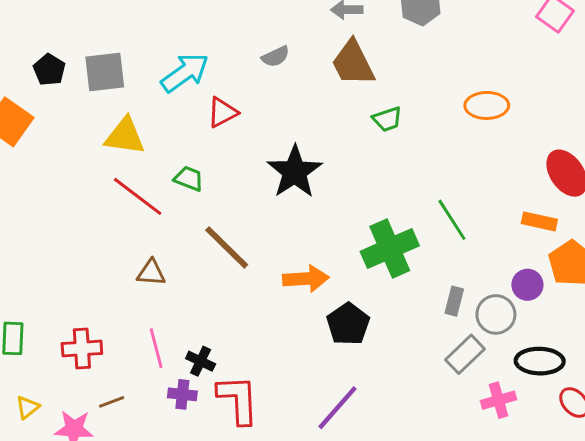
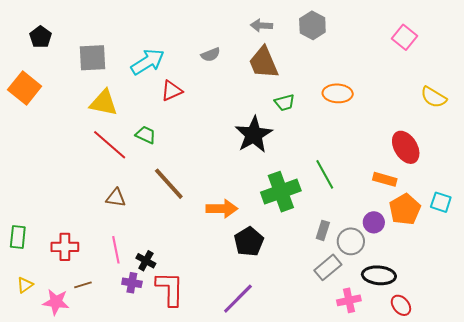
black pentagon: (49, 70) -> (41, 37), moved
orange ellipse: (487, 105) -> (338, 93), moved
black star: (295, 172) -> (254, 135), moved

